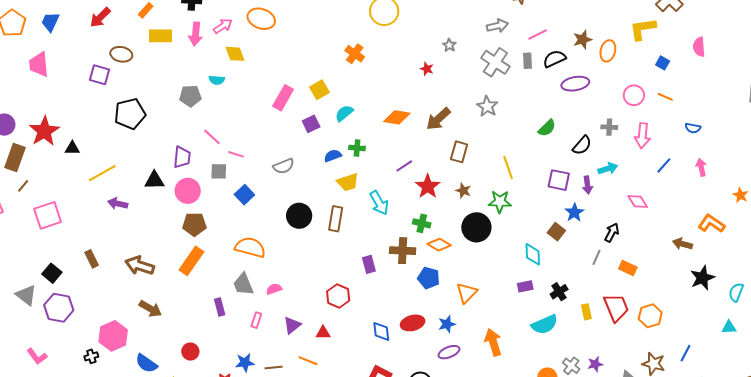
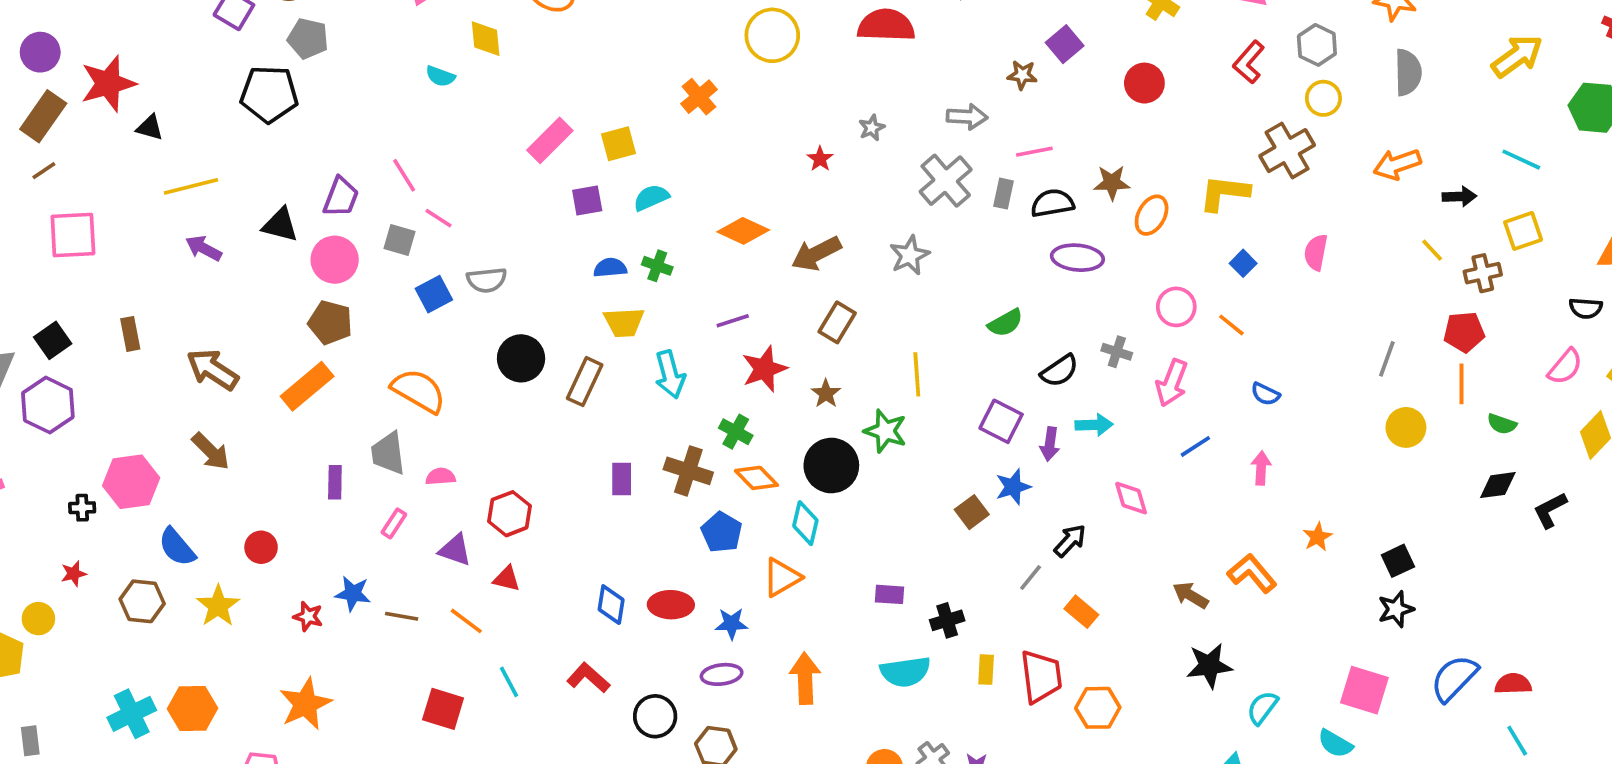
gray pentagon: (190, 96) -> (308, 38), moved
gray semicircle: (284, 166) -> (487, 280), moved
cyan diamond: (533, 254) -> (805, 523), moved
red hexagon: (338, 296) -> (509, 514), moved
purple triangle: (292, 325) -> (455, 550), turned 42

